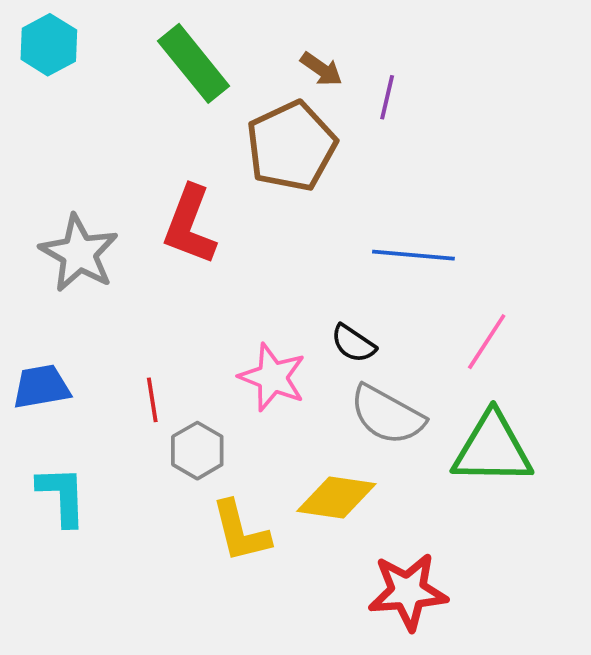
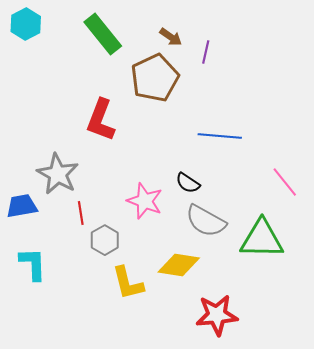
gray star: (79, 253) -> (58, 174), moved
pink line: (487, 342) -> (285, 182), moved, turned -72

